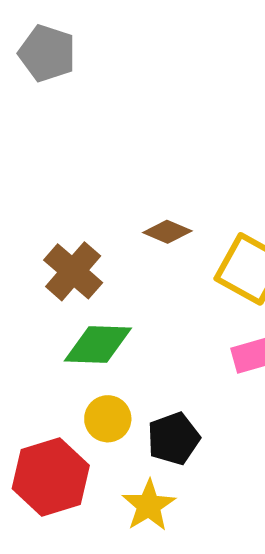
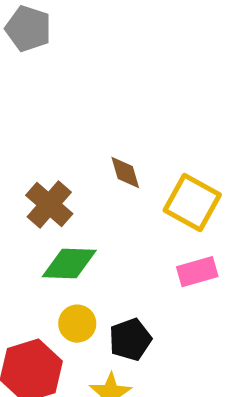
brown diamond: (167, 232) -> (125, 173), turned 51

